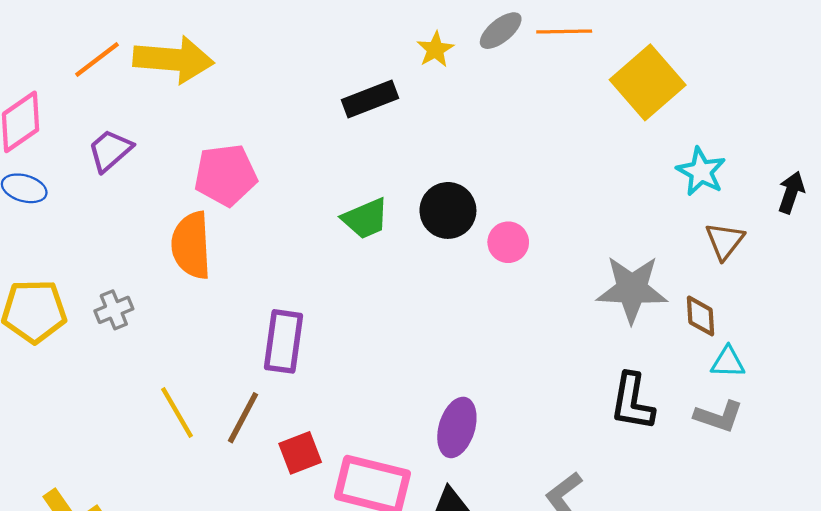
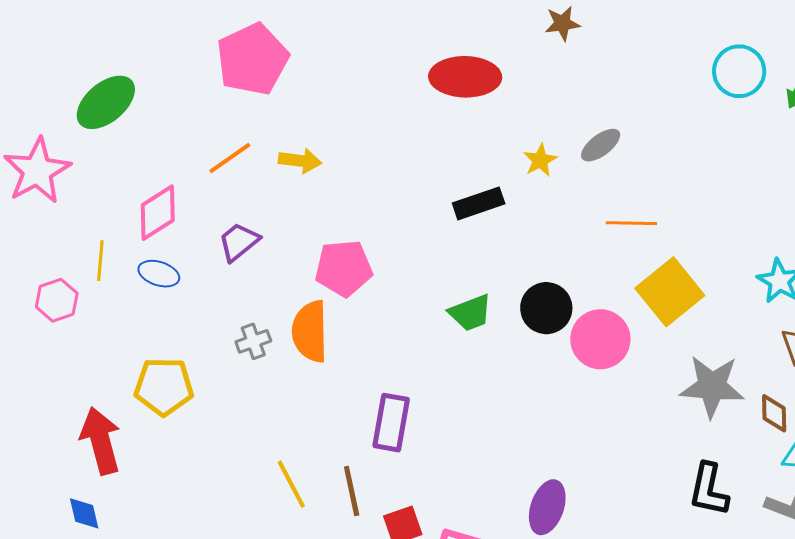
orange line: (564, 32) -> (631, 223), moved
yellow arrow: (174, 60) -> (300, 161), size x0.6
yellow square: (648, 82) -> (670, 292), moved
pink circle: (508, 242) -> (600, 339), size x1.6
gray cross: (114, 310) -> (253, 341), moved
brown line: (243, 418) -> (352, 491), turned -42

